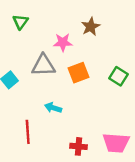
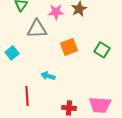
pink star: (63, 42) -> (56, 12), moved
gray triangle: (43, 65) -> (37, 29), moved

